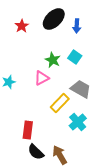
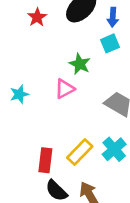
cyan square: (75, 57) -> (110, 43), moved, turned 32
yellow rectangle: (60, 103) -> (80, 152), moved

